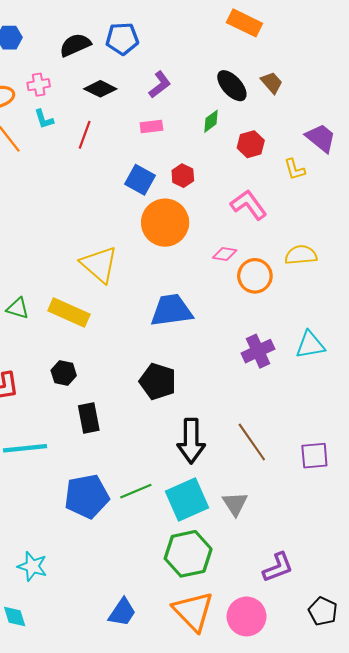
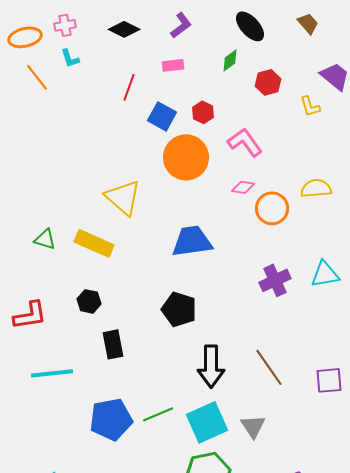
brown trapezoid: (272, 83) -> (308, 23), moved
red line: (85, 135) -> (129, 87), moved
pink L-shape: (249, 205) -> (245, 142), moved

